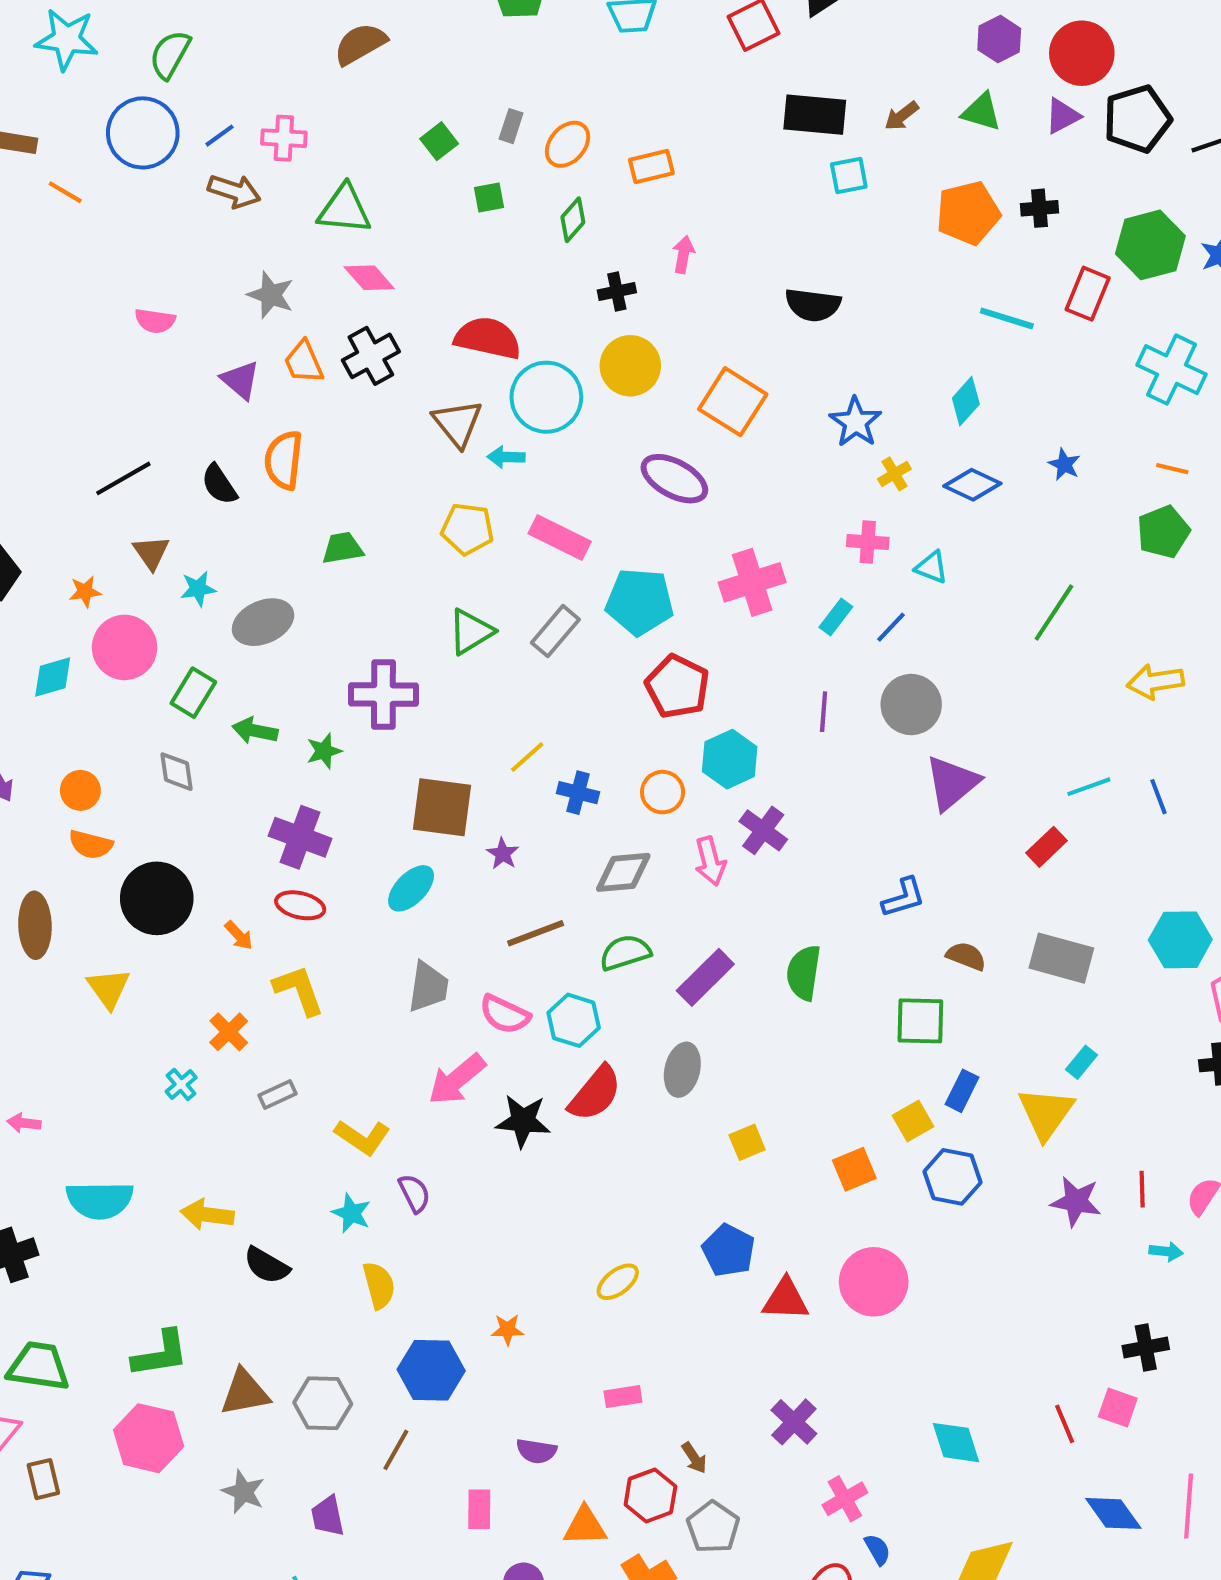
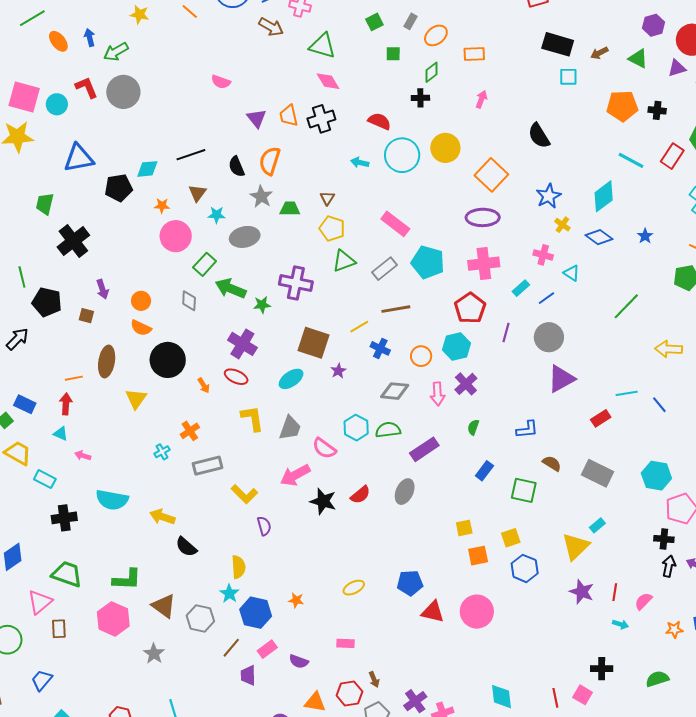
black cross: (617, 291) -> (420, 98), moved
gray star: (271, 295) -> (261, 197), moved
black semicircle: (813, 305) -> (539, 136), turned 40
red semicircle: (488, 338) -> (379, 121), size x0.7
cyan diamond: (966, 401) -> (604, 196), size x1.4
brown triangle: (457, 423) -> (327, 198), moved, size x0.6
cyan arrow: (506, 457) -> (360, 162), moved
yellow cross: (894, 474) -> (562, 225), turned -35
purple ellipse: (674, 479) -> (483, 217), moved, turned -40
yellow pentagon: (467, 529) -> (332, 228), moved
cyan diamond: (53, 677) -> (147, 169), moved
red pentagon: (677, 687) -> (470, 308), moved
green arrow: (255, 731) -> (231, 288), size x1.4
blue line: (1158, 797) -> (659, 405), turned -30
brown line: (536, 933) -> (396, 309), moved
green semicircle: (804, 973) -> (473, 427), moved, size x0.6
yellow L-shape: (299, 990) -> (252, 418), moved
cyan hexagon: (574, 1020) -> (356, 428), moved
blue rectangle: (962, 1091) -> (484, 471), moved
red semicircle: (595, 1093) -> (360, 495), size x0.7
gray rectangle: (278, 1094) -> (207, 466), size x1.6
yellow square: (747, 1142) -> (464, 528), moved
cyan star: (351, 1213) -> (229, 594), moved
blue pentagon: (729, 1250) -> (410, 583), turned 30
brown triangle: (245, 1393) -> (164, 606), turned 36
purple cross: (794, 1422) -> (415, 701), moved
pink rectangle: (479, 1509) -> (267, 649), moved, turned 42
purple trapezoid: (328, 1516) -> (248, 675), moved

